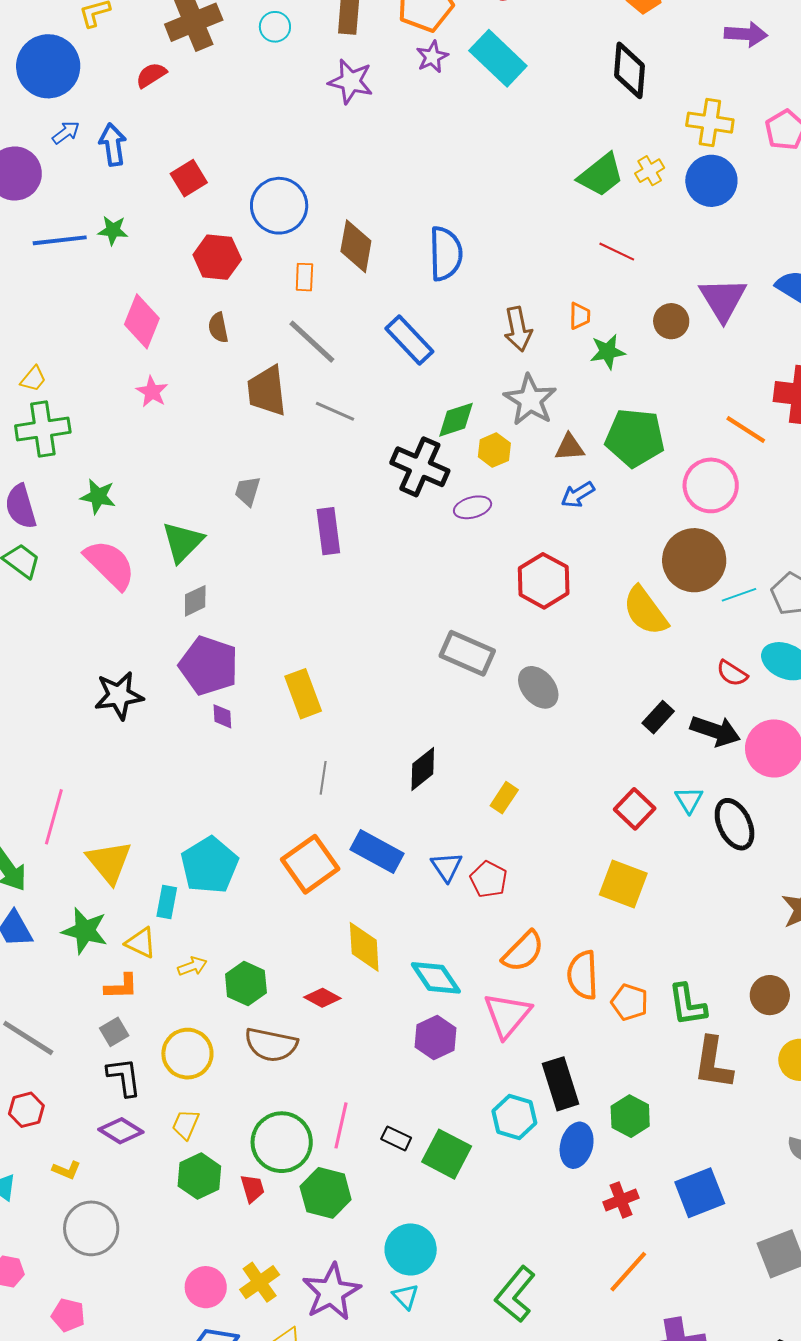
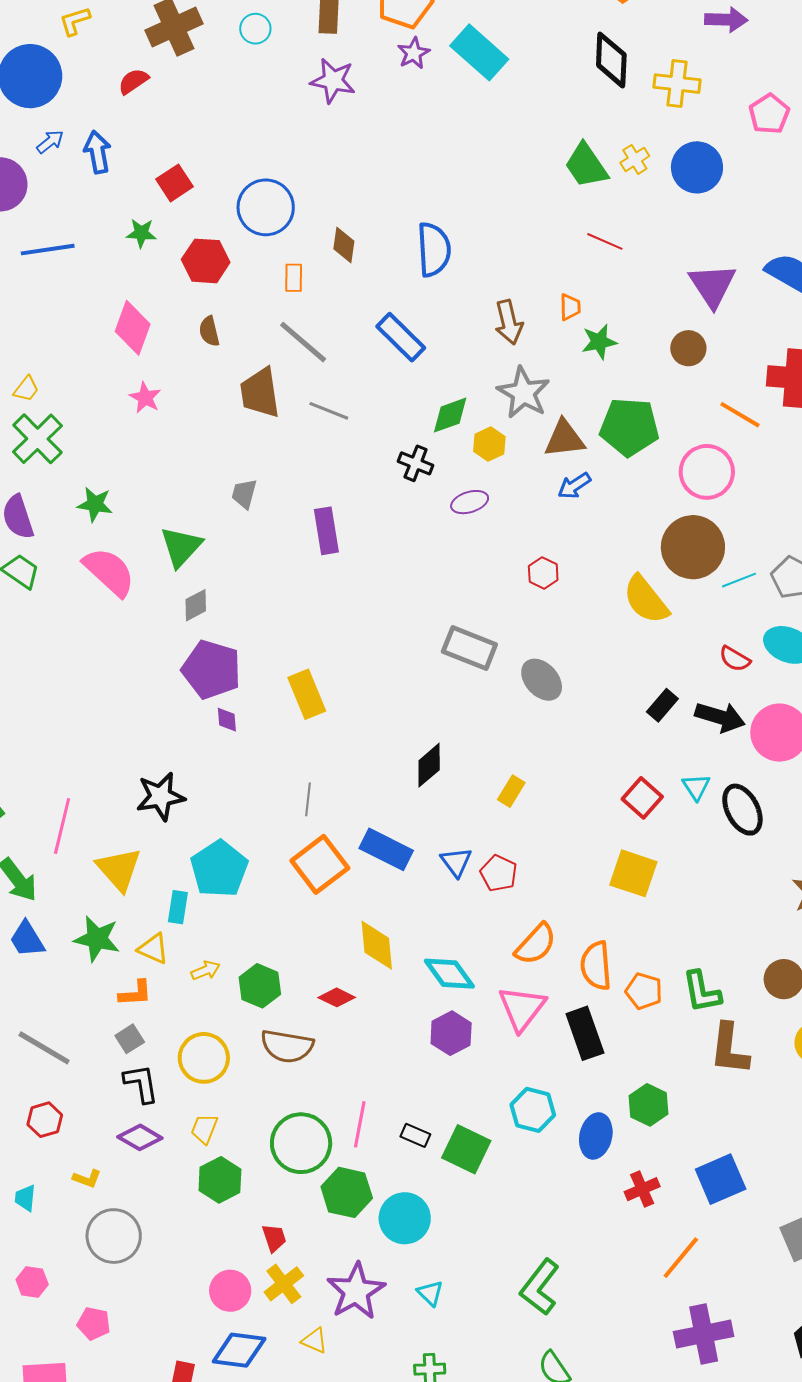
yellow cross: (710, 123) -> (677, 84), moved
green trapezoid: (601, 175) -> (586, 165), turned 96
green star: (113, 230) -> (141, 233), moved
brown diamond: (356, 246) -> (344, 245), size x0.7
brown circle: (671, 321) -> (688, 348), moved
green cross: (43, 429) -> (37, 439), turned -34
brown triangle: (570, 447) -> (565, 439), size x1.4
black cross: (420, 467) -> (416, 463), size x0.6
red hexagon: (544, 581) -> (543, 573), size x0.6
black star: (119, 695) -> (161, 796), moved
gray line: (323, 778) -> (308, 799), moved
black rectangle: (560, 1084) -> (585, 1033), moved
red trapezoid: (252, 1188) -> (274, 1238), moved
cyan circle: (411, 1249) -> (405, 1218), moved
orange line: (628, 1272) -> (681, 1258), moved

